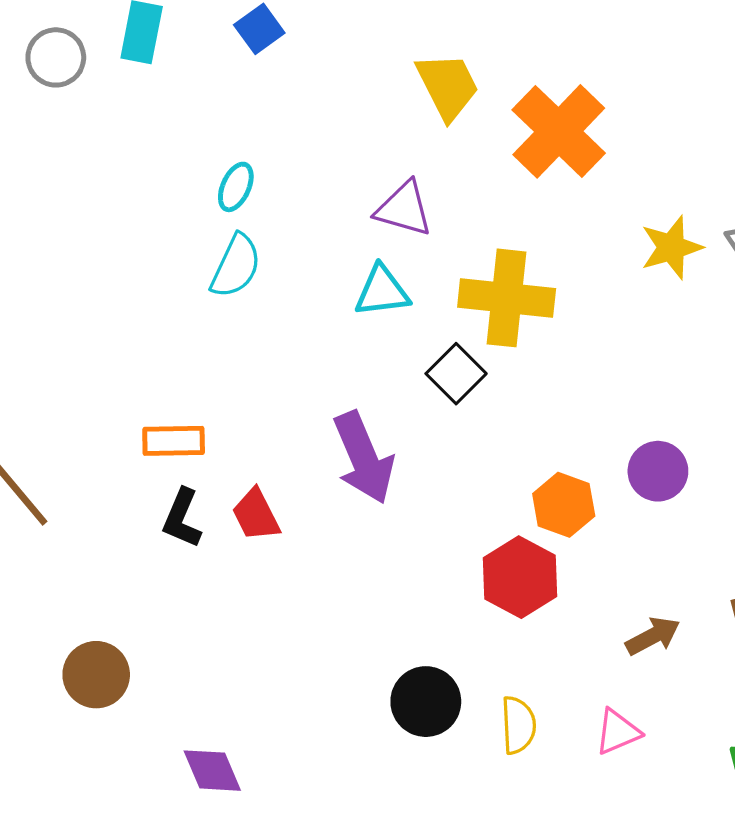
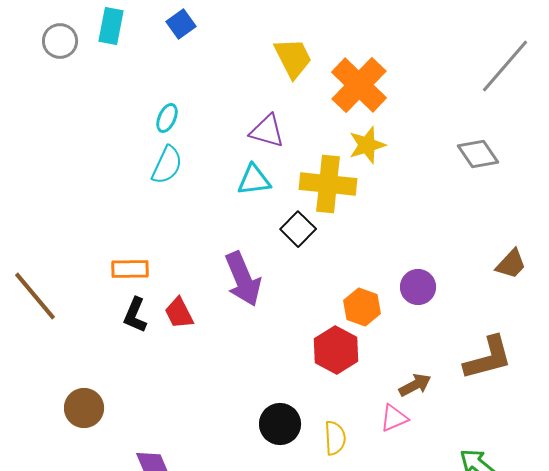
yellow star: (671, 247) -> (367, 145), moved
pink triangle: (618, 732) -> (394, 418), moved

